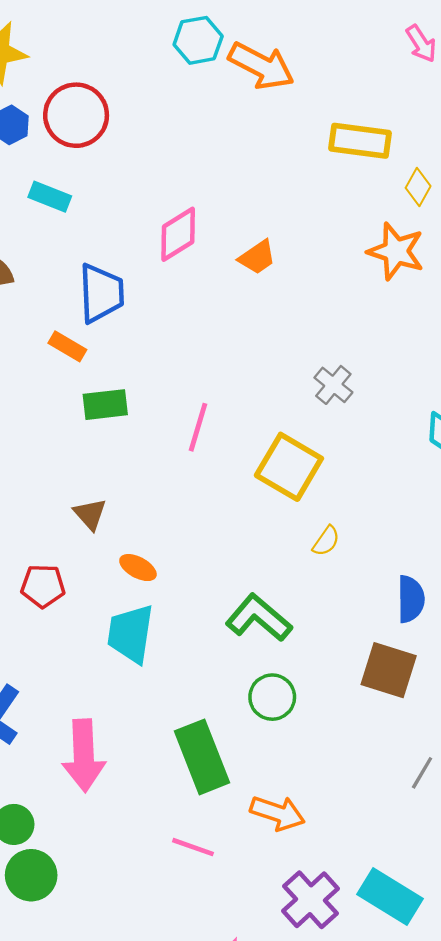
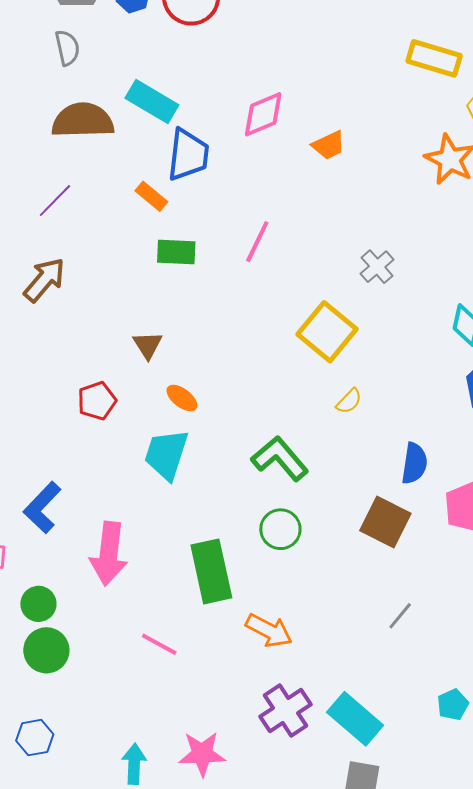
cyan rectangle: (50, 197) -> (152, 101), moved, size x1.4
pink line: (198, 427) -> (257, 242), moved
red pentagon: (43, 586) -> (97, 401), turned -30
pink line: (193, 847) -> (159, 644), moved

